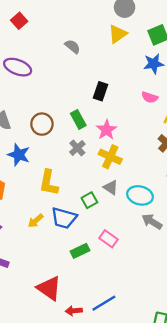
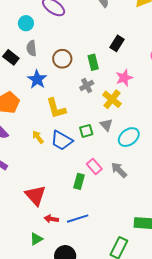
pink star: (107, 130) -> (124, 78), moved
yellow L-shape: (49, 183) -> (56, 108), turned -40
cyan ellipse: (140, 195) -> (129, 137), turned -65
yellow arrow: (36, 221) -> (38, 137), turned 80
gray arrow: (152, 222) -> (119, 170), moved
green rectangle: (80, 251) -> (79, 181), moved, turned -63

